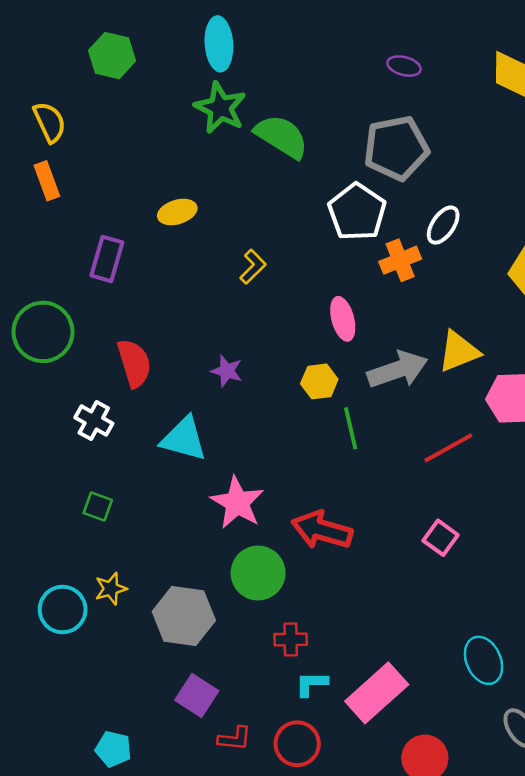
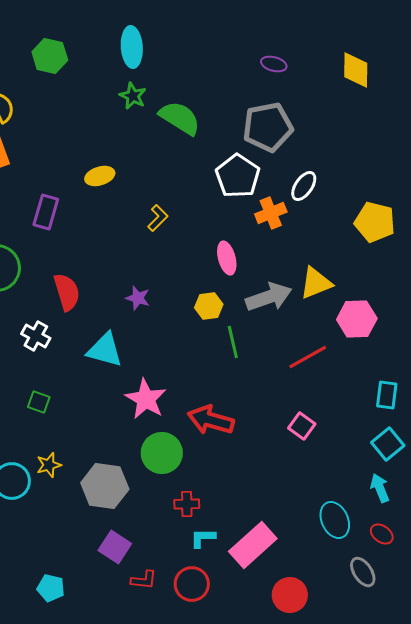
green star: (220, 108) -> (133, 96), size x0.7

